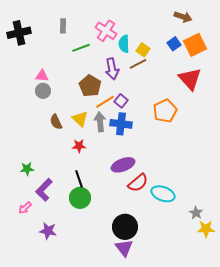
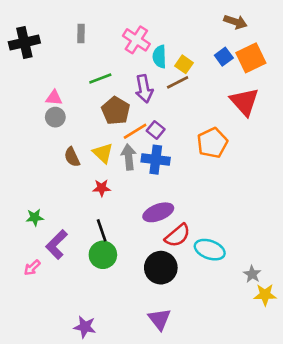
green line: (81, 48) -> (100, 79), moved
black circle: (125, 227) -> (161, 268), moved
purple star: (48, 231) -> (85, 327), moved

